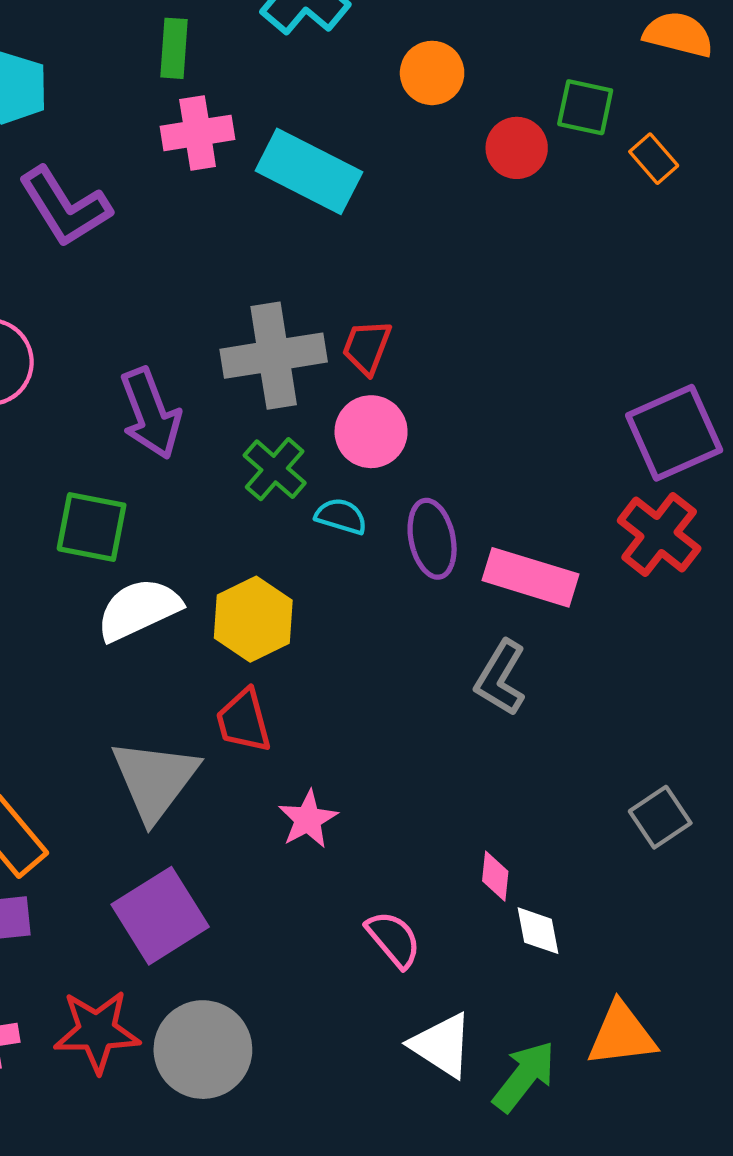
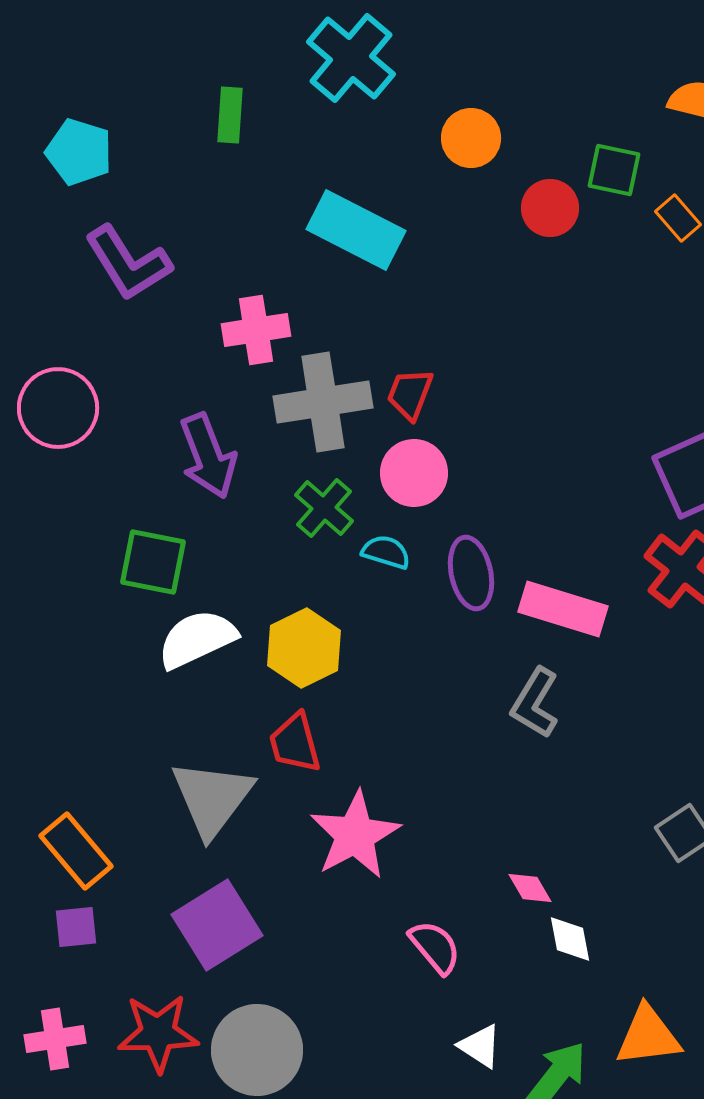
pink cross: (198, 133) -> (256, 330), moved
pink star: (308, 819) -> (355, 835), size x1.6
pink diamond: (495, 876) -> (530, 888), turned -36
white triangle: (442, 1045) -> (480, 1046), size x0.7

